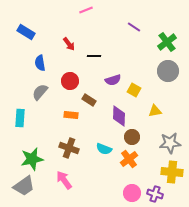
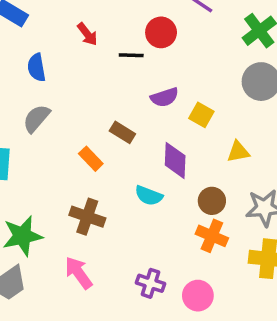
red circle: (70, 81) -> (161, 32), moved
orange rectangle: (71, 115) -> (91, 159), turned 40
brown circle: (132, 137) -> (212, 201), moved
cyan semicircle: (104, 149) -> (149, 196), moved
orange cross: (129, 159) -> (212, 236), moved, turned -30
purple cross: (155, 194) -> (151, 283), moved

